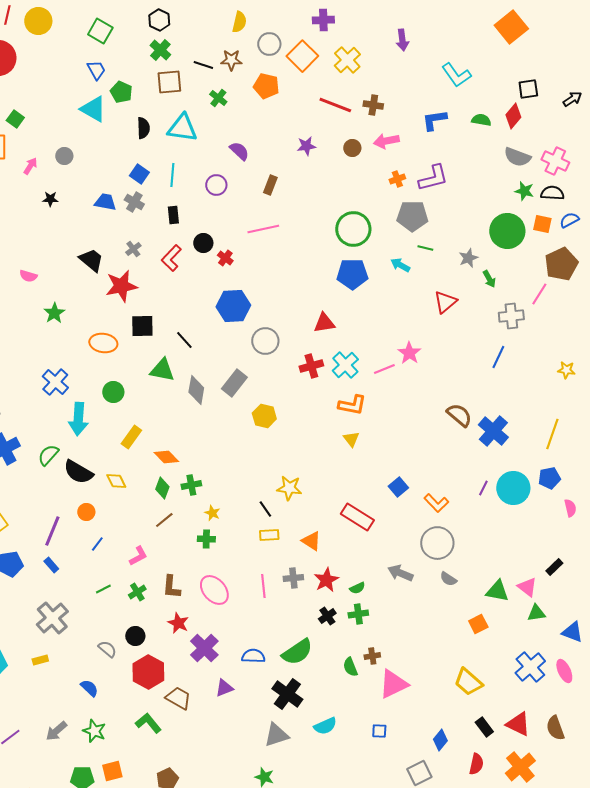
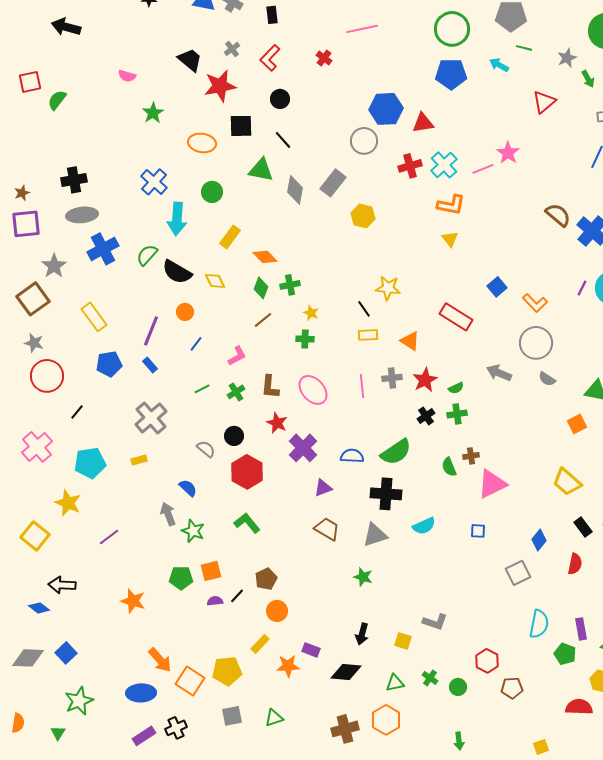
black circle: (203, 243) -> (280, 99), moved
blue hexagon: (233, 306) -> (386, 109), moved
black cross: (287, 694) -> (386, 494), turned -32
brown trapezoid: (178, 698) -> (327, 529), moved
gray arrow: (56, 731) -> (168, 514), moved, turned 110

